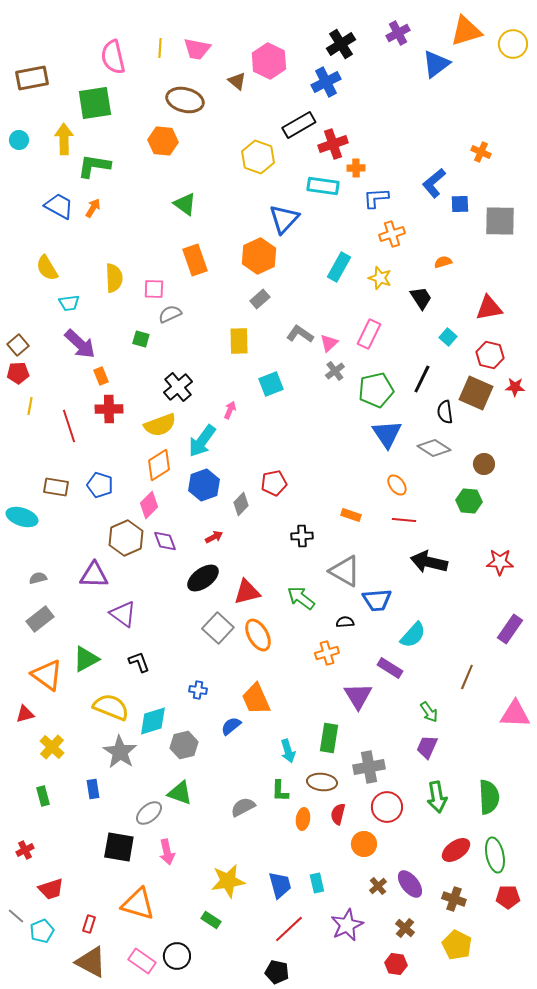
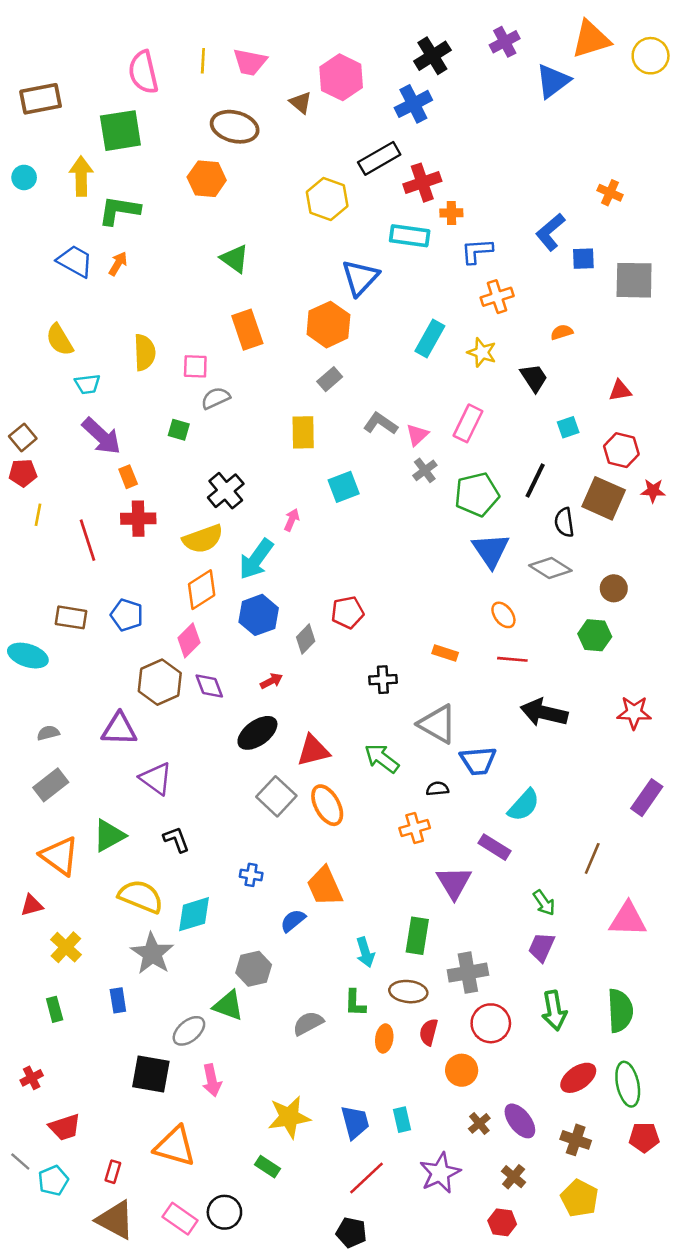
red triangle: (489, 308) -> (620, 390), size x0.7
cyan square: (448, 337) -> (568, 427), turned 30
pink triangle: (515, 714) -> (628, 919), moved
gray hexagon: (184, 745) -> (254, 969), moved

